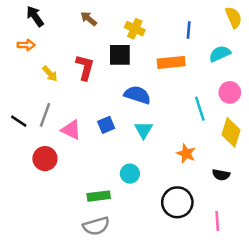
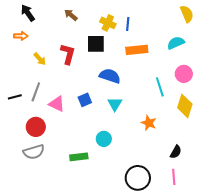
blue line: (189, 30) -> (128, 24), moved
black line: (19, 121) -> (15, 97), turned -48
black semicircle: (221, 175) -> (176, 152), moved, turned -72
black circle: (177, 202) -> (138, 178), moved
gray semicircle: (96, 226) -> (34, 152), moved

